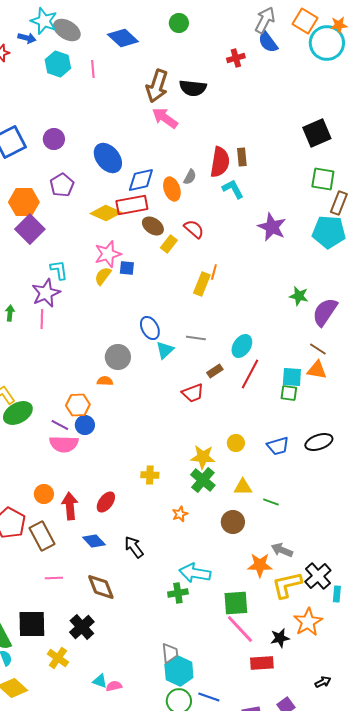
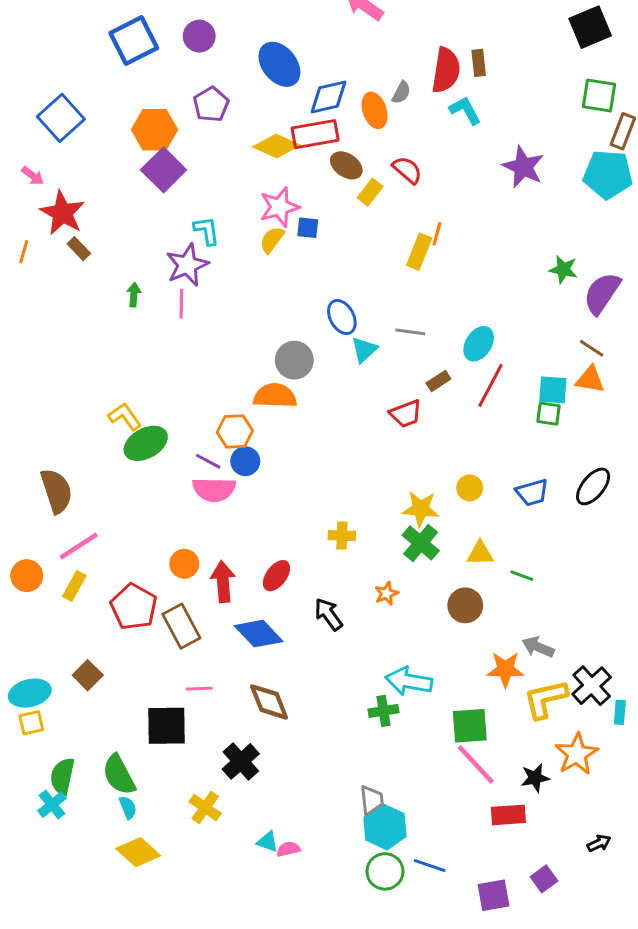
orange semicircle: (105, 381) -> (275, 396), size x1.8
black ellipse: (319, 442) -> (593, 486), turned -32
blue diamond: (94, 541) -> (259, 634), size x1.4
black arrow: (134, 547) -> (328, 614), moved
black square: (32, 624) -> (166, 726), moved

